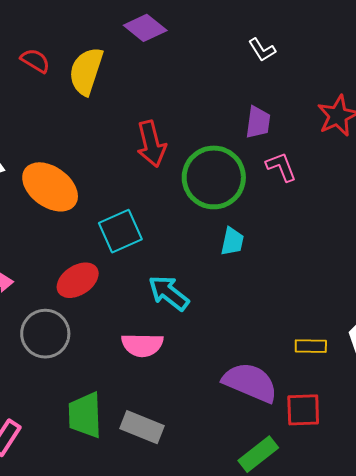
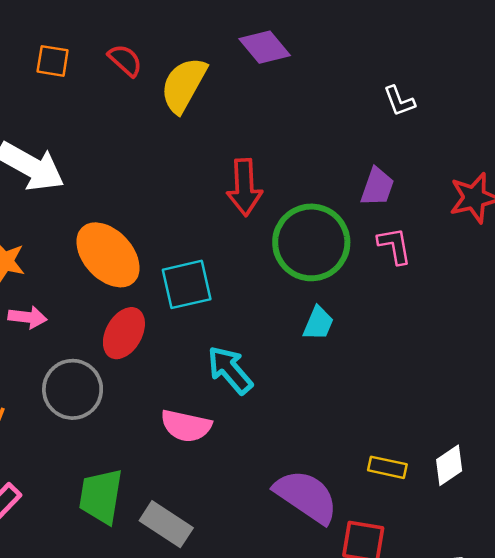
orange ellipse: (50, 187) -> (108, 255), moved
red ellipse: (78, 280) -> (124, 333), turned -39

